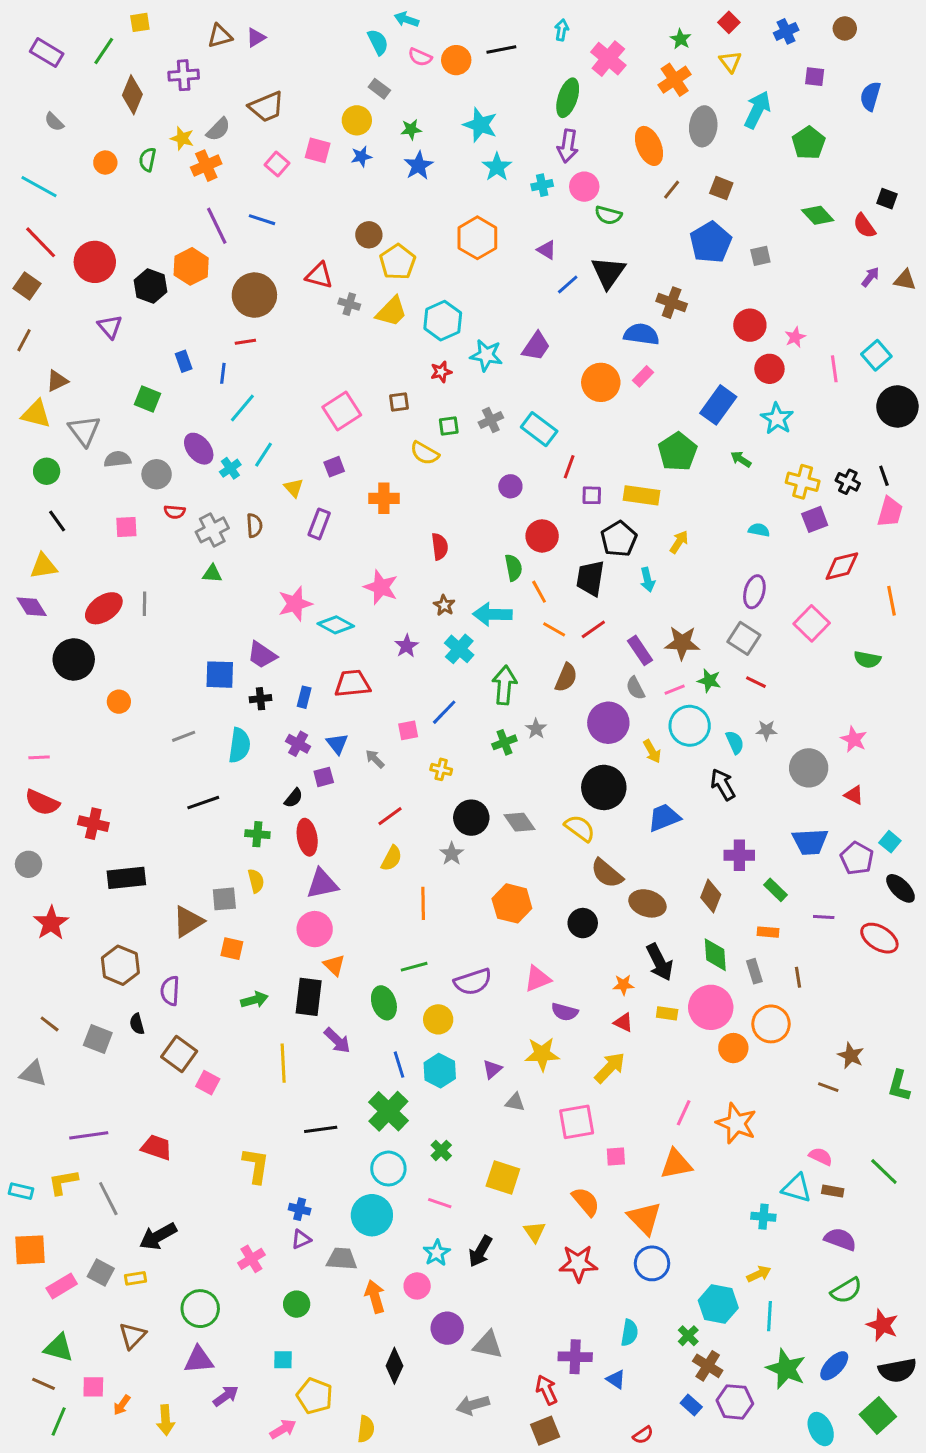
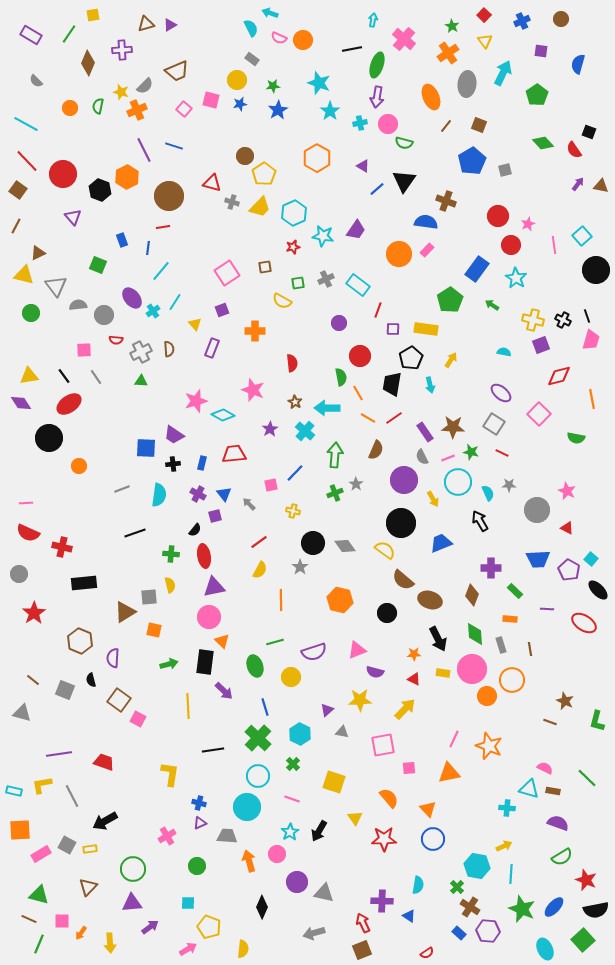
black line: (501, 50) -> (352, 49), moved
black line: (57, 521) -> (64, 376), moved
purple ellipse: (754, 592) -> (501, 393), turned -65
gray line: (144, 604) -> (96, 377), moved, turned -35
cyan hexagon: (440, 1071) -> (300, 734), moved
orange triangle: (644, 1218) -> (428, 809), size x0.7

